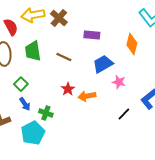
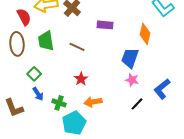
blue trapezoid: (103, 64) -> (130, 58), moved, turned -40
pink star: (119, 82) -> (132, 80), moved
orange arrow: (87, 96) -> (93, 102), moved
cyan pentagon: (33, 133) -> (74, 123), moved

